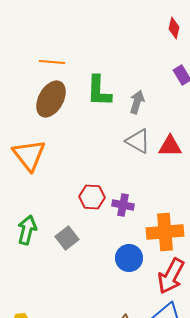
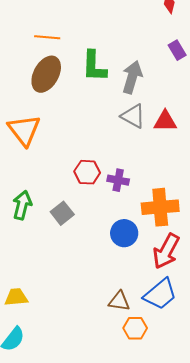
gray arrow: (137, 102) -> (132, 77), size x1.4

